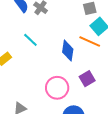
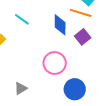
purple square: (87, 79) -> (83, 37), moved

